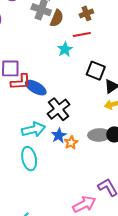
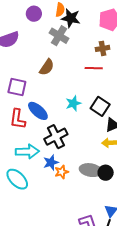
brown semicircle: (57, 18) -> (47, 67), moved
cyan star: (65, 49) -> (73, 103), moved
red L-shape: (21, 82) -> (18, 119), moved, turned 90
cyan ellipse: (29, 159) -> (17, 179), turned -45

